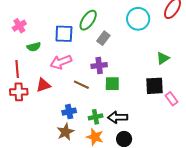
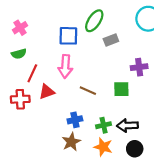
gray rectangle: (103, 38) -> (111, 40), turned 32
green semicircle: (34, 47) -> (19, 54), moved
pink arrow: (61, 62) -> (65, 66), turned -65
purple cross: (99, 65) -> (139, 67), moved
red line: (17, 69) -> (32, 73), moved, turned 30

